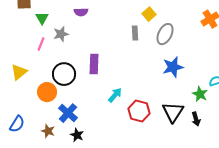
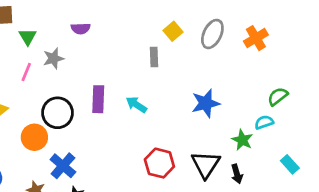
gray ellipse: (165, 34) -> (212, 34), moved
cyan arrow: (115, 95) -> (136, 105), moved, turned -98

